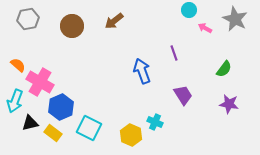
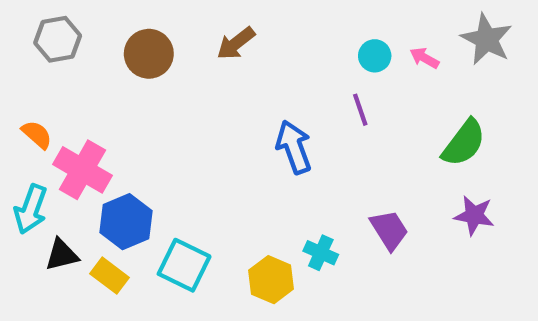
cyan circle: (189, 10) -> (375, 56), moved
green semicircle: (224, 69) -> (464, 143), size x1.4
purple trapezoid: (183, 95) -> (389, 230), moved

